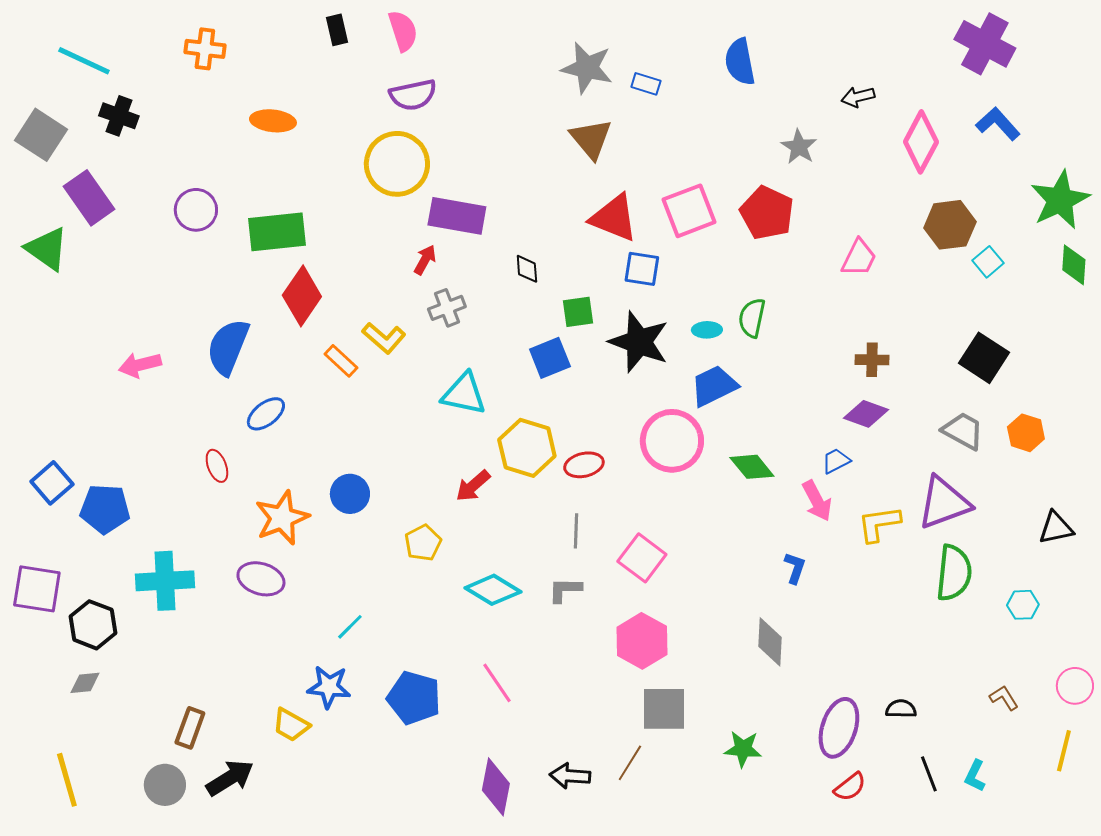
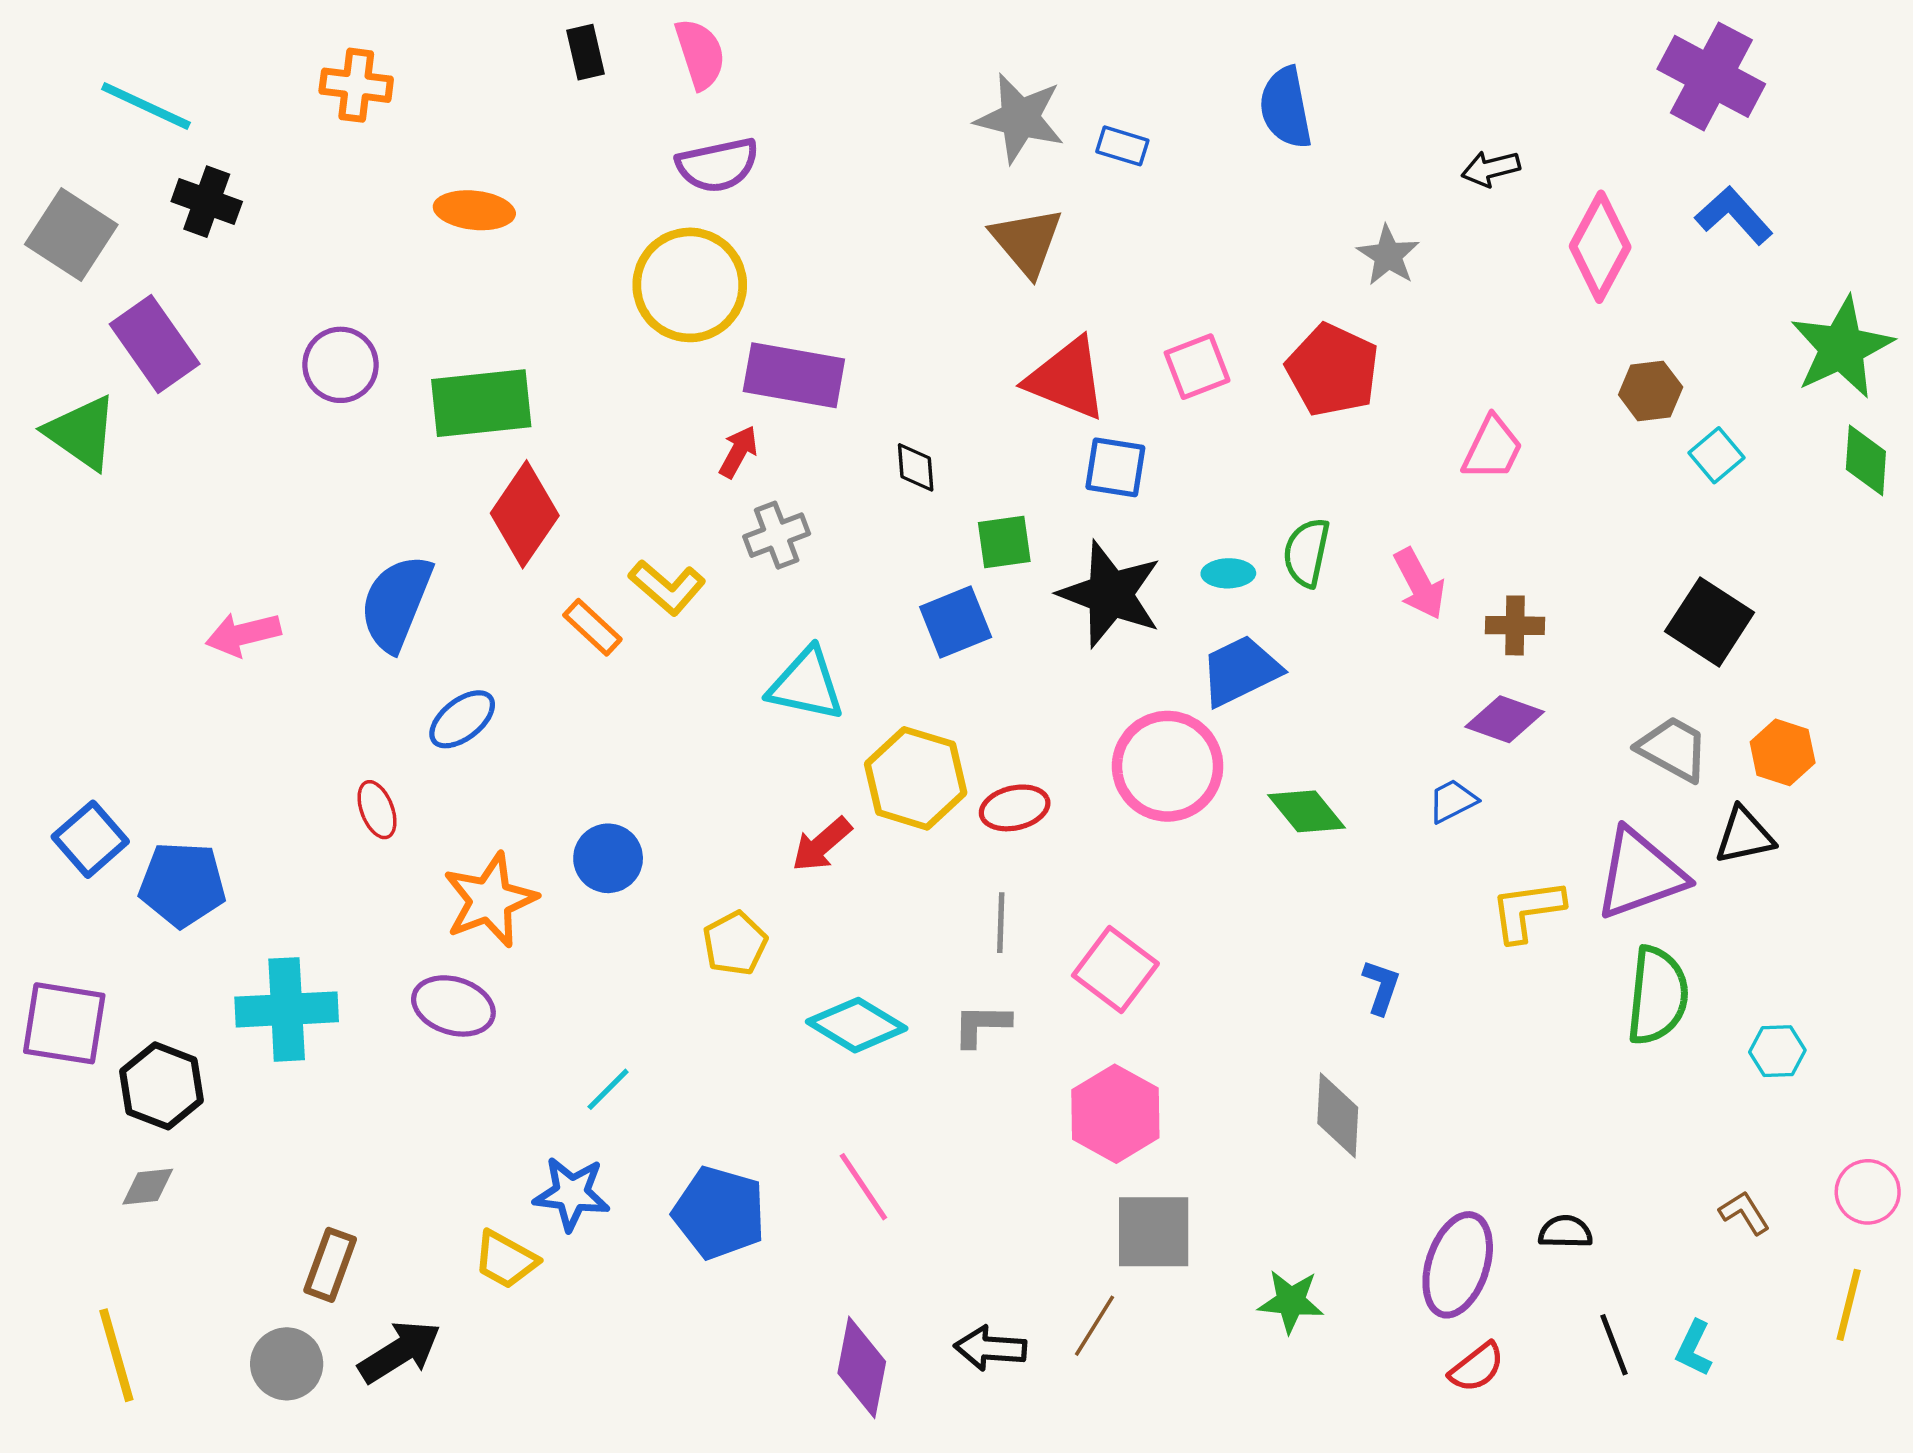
pink square: (689, 211) -> (1197, 367), size x0.7
brown hexagon: (950, 225) -> (1651, 391), size x0.7
pink arrow: (817, 501) -> (1419, 584), moved
black triangle: (1056, 528) -> (1744, 836), moved

